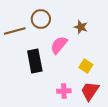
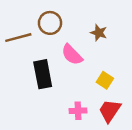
pink semicircle: (59, 45) -> (72, 55), turned -84

